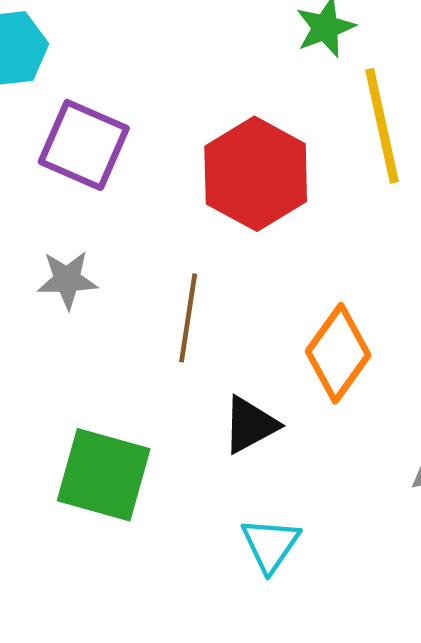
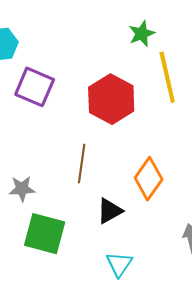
gray star: (67, 280) -> (22, 189), moved

